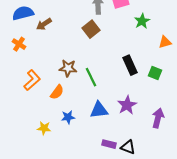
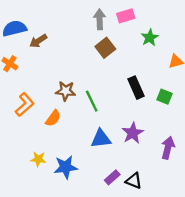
brown square: (91, 29) -> (105, 48), moved
blue star: (68, 117) -> (66, 167), moved, size x1.5
purple rectangle: (109, 144) -> (112, 177), turned -56

